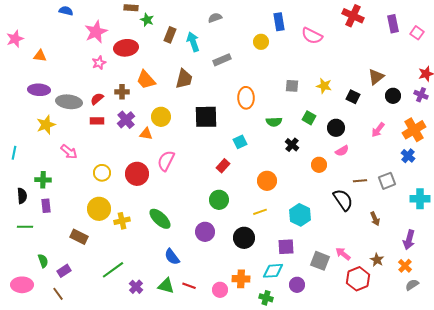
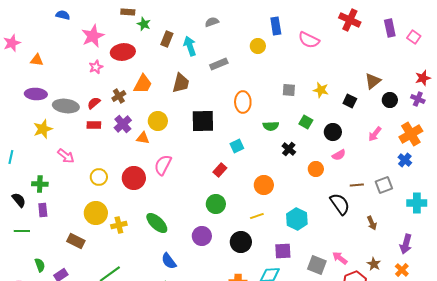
orange trapezoid: (146, 80) -> (143, 84), turned -110
brown cross: (122, 92) -> (119, 96), turned -32
black semicircle: (22, 196) -> (19, 200), turned -35

